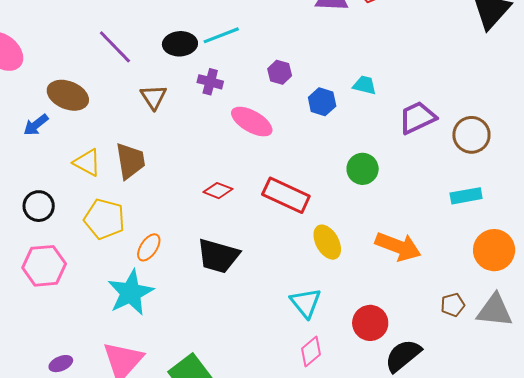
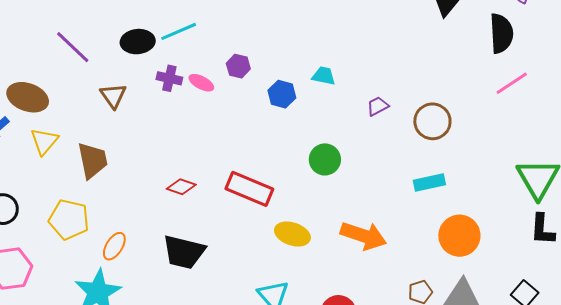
purple trapezoid: (417, 118) -> (378, 106), size x0.6
pink ellipse: (252, 122) -> (201, 83), moved, size x0.6
yellow triangle: (87, 163) -> (44, 141), moved, turned 44
yellow ellipse: (327, 242) -> (292, 234), turned -40

